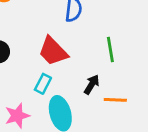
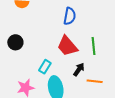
red trapezoid: (53, 51) -> (67, 46), moved

